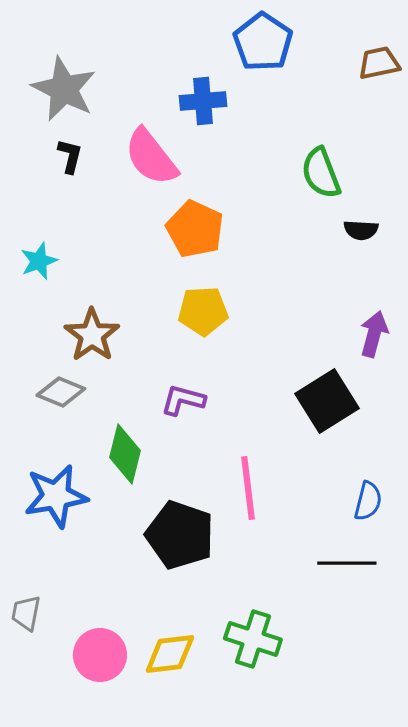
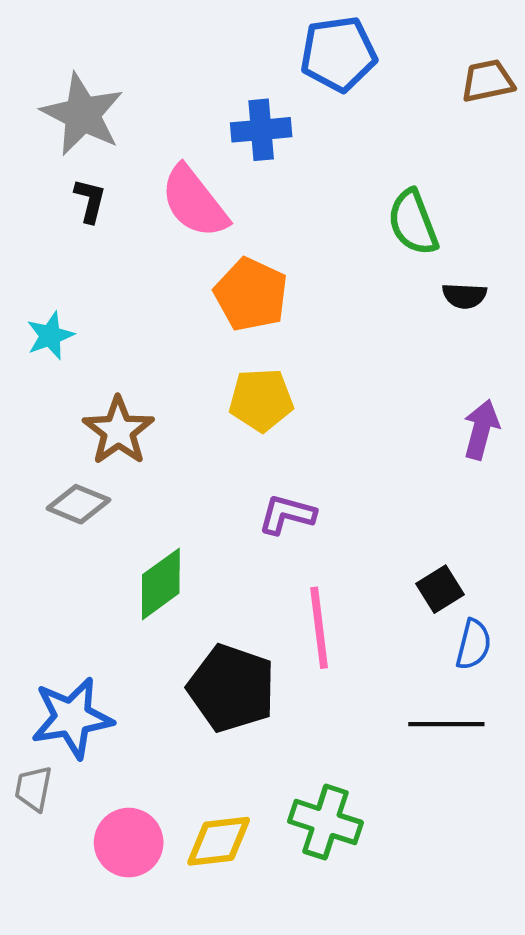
blue pentagon: (263, 42) -> (338, 54), turned 30
purple L-shape: (183, 400) -> (287, 514), moved
black square: (327, 401) -> (440, 589), moved, size x0.6
green diamond: (125, 454) -> (161, 584), turned 40
blue star: (56, 496) -> (72, 718), moved

